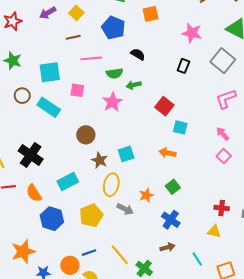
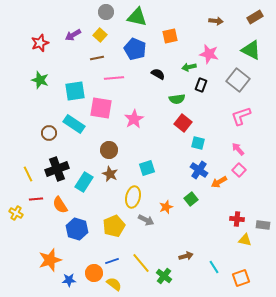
green semicircle: (114, 73) -> (177, 99), moved
green arrow: (134, 85) -> (189, 67), moved
pink square: (77, 90) -> (101, 108), size x1.6
brown circle: (22, 96) -> (49, 133), moved
orange arrow: (168, 153) -> (219, 182), moved, turned -42
black cross: (31, 155) -> (57, 169), turned 35
brown star: (100, 160) -> (110, 174), moved
cyan rectangle: (68, 182) -> (84, 182), moved, turned -30
blue cross: (171, 220) -> (199, 170), moved
yellow triangle: (214, 231) -> (245, 240), moved

